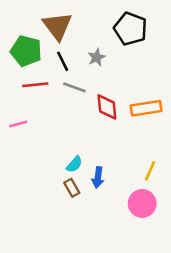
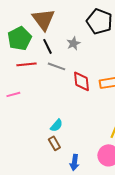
green pentagon: (26, 51) -> (19, 38), turned 30
blue arrow: (98, 177) -> (74, 162), moved

